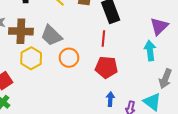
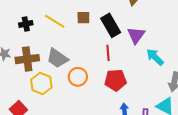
purple triangle: (159, 26) -> (136, 35), moved
cyan arrow: (150, 51) -> (155, 57), turned -30

